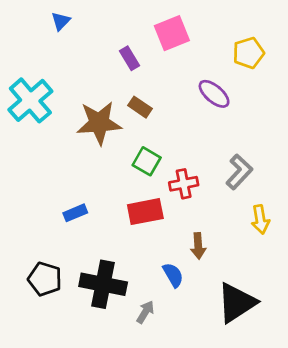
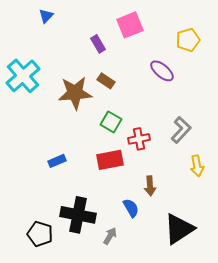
black pentagon: (45, 279) -> (40, 234), moved

